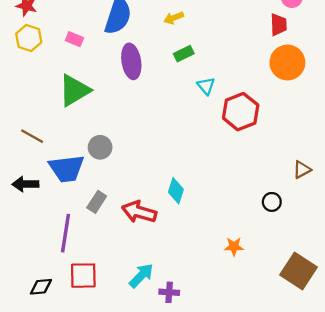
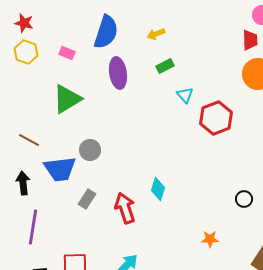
black arrow: (25, 184) -> (23, 183), turned 85
red arrow: (139, 212) -> (125, 208), turned 56
purple line: (65, 233) -> (33, 227), moved

